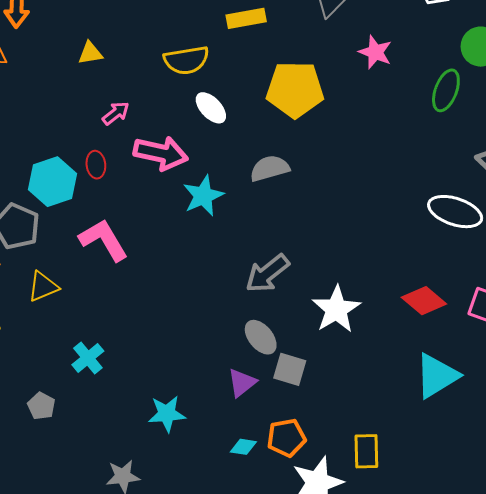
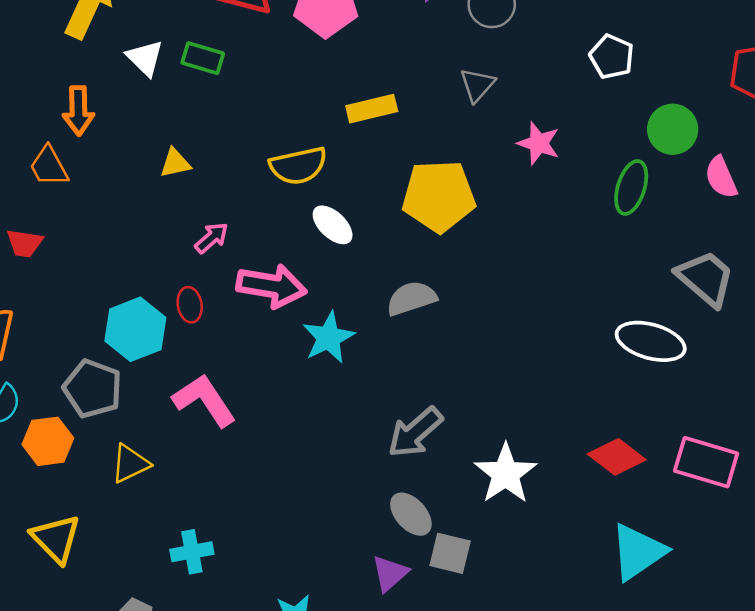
cyan cross: (88, 358) -> (192, 552), turned 32

